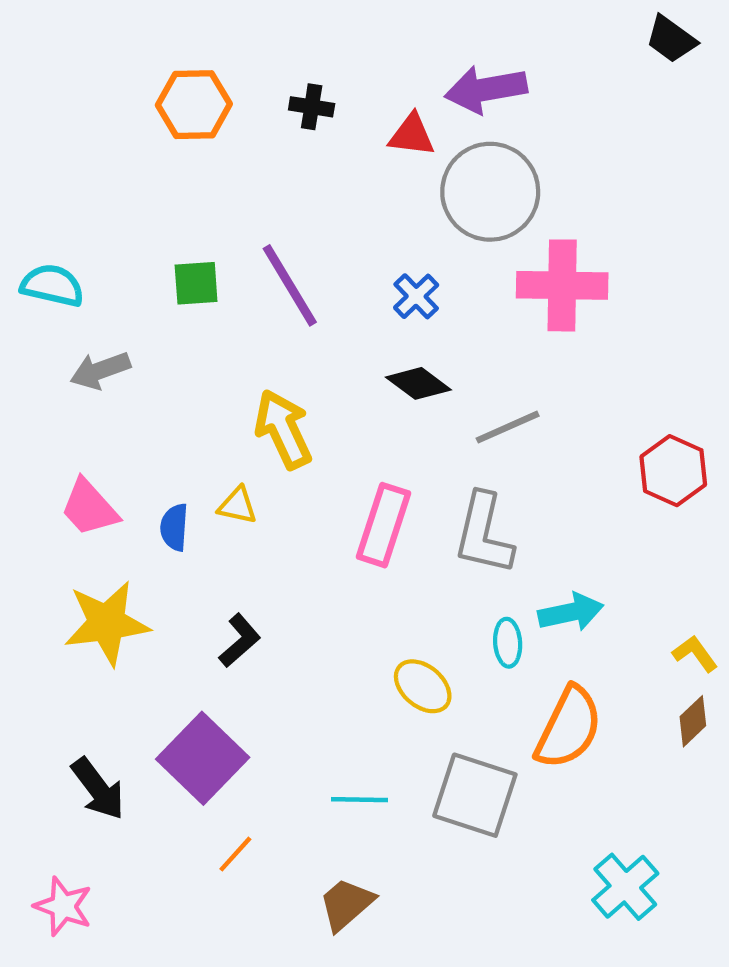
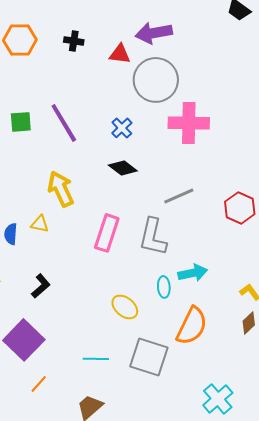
gray line: (508, 427) -> (179, 196), moved

